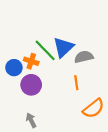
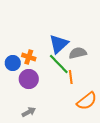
green line: (45, 50) -> (59, 64), moved
gray arrow: (31, 120) -> (29, 112), turned 88

